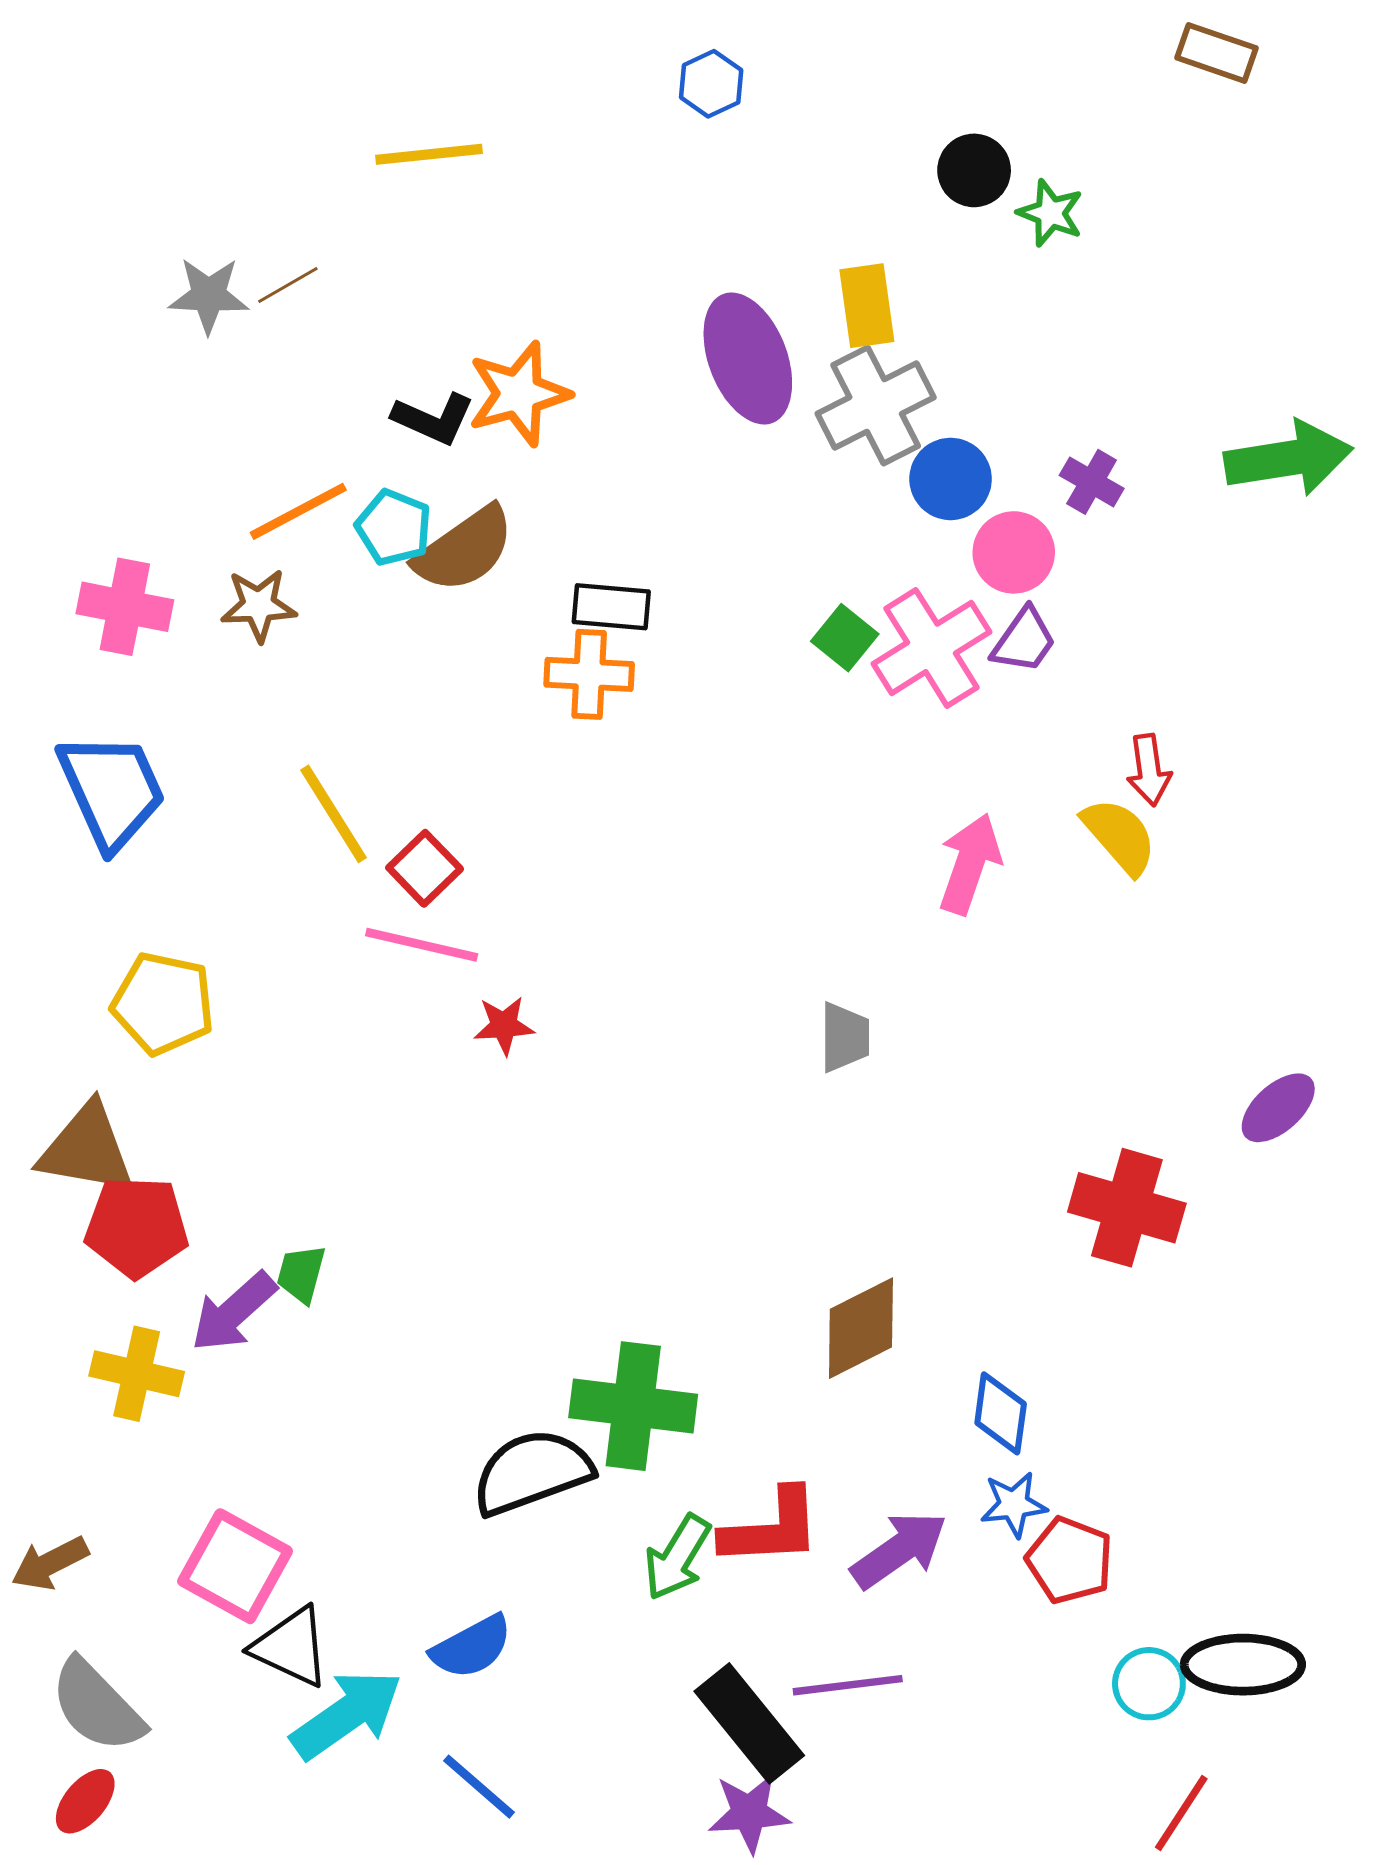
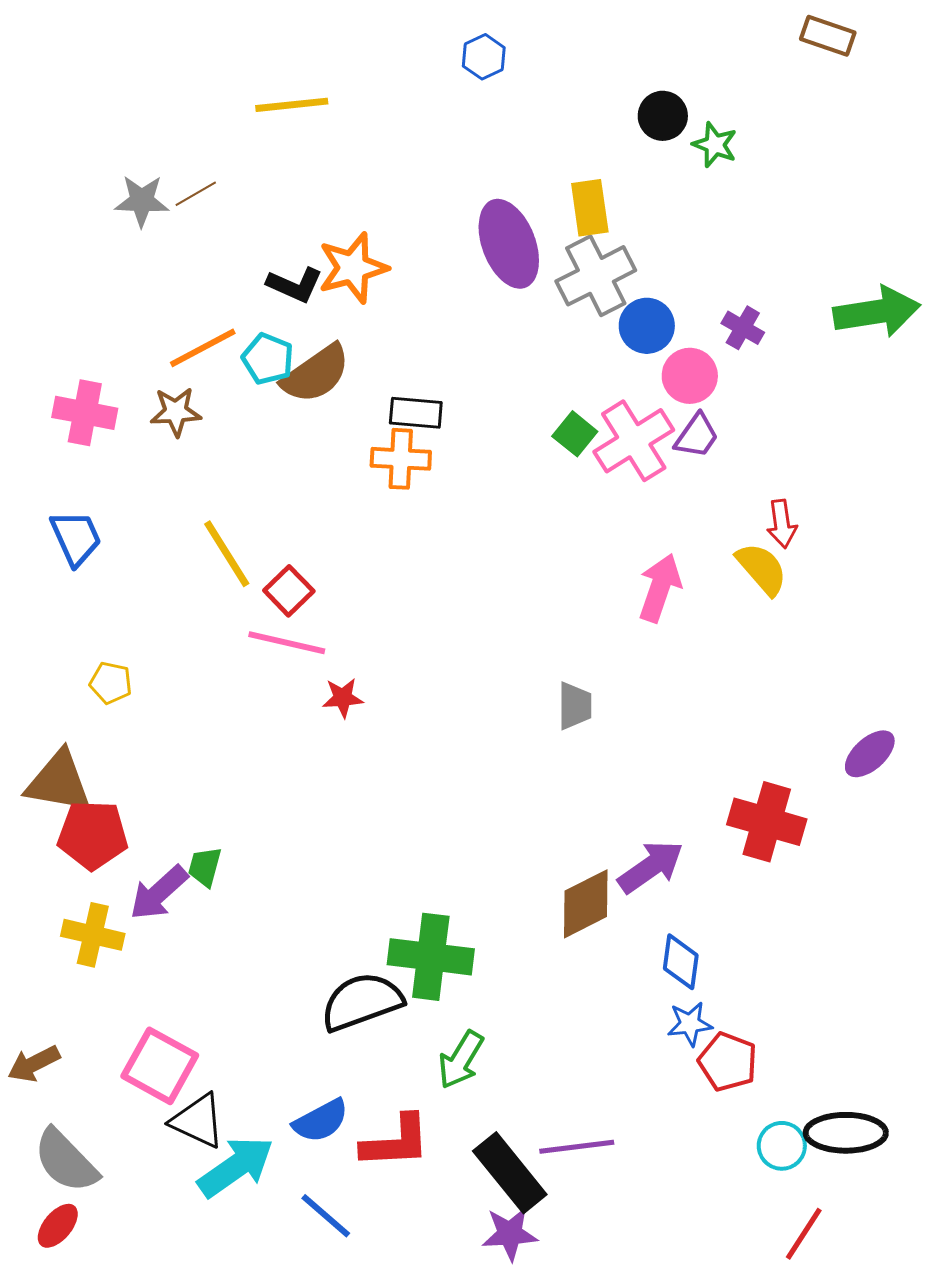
blue trapezoid: (112, 790) -> (76, 538), size x0.7
yellow pentagon: (163, 1003) -> (111, 683), size x0.6
red L-shape: (771, 1528) -> (396, 1142), moved
purple arrow: (899, 1550) -> (651, 867), moved

